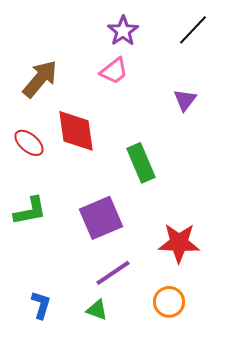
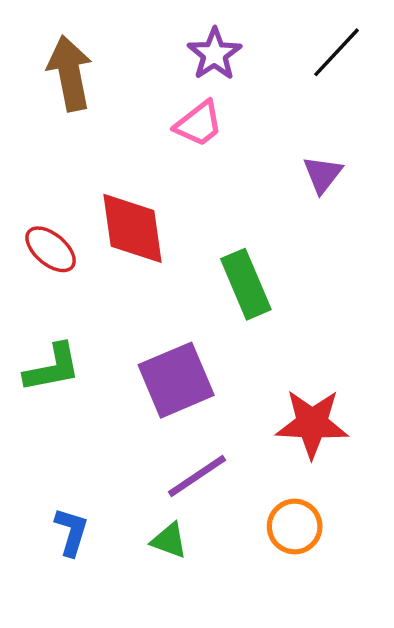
brown arrow: (40, 79) -> (70, 73), moved, turned -51

